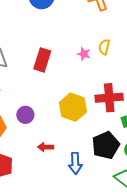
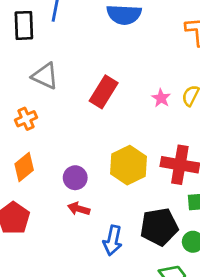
purple circle: (25, 115) -> (75, 178), moved

